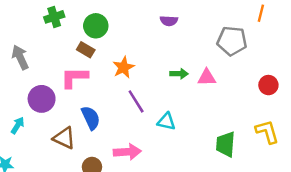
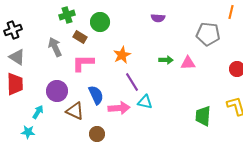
brown rectangle: (86, 50) -> (80, 37), moved
gray arrow: (20, 57) -> (55, 47), moved
purple circle: (42, 99) -> (57, 91), moved
cyan triangle: (166, 122) -> (145, 102), moved
cyan arrow: (18, 125) -> (38, 112), moved
pink arrow: (127, 152) -> (119, 108), moved

